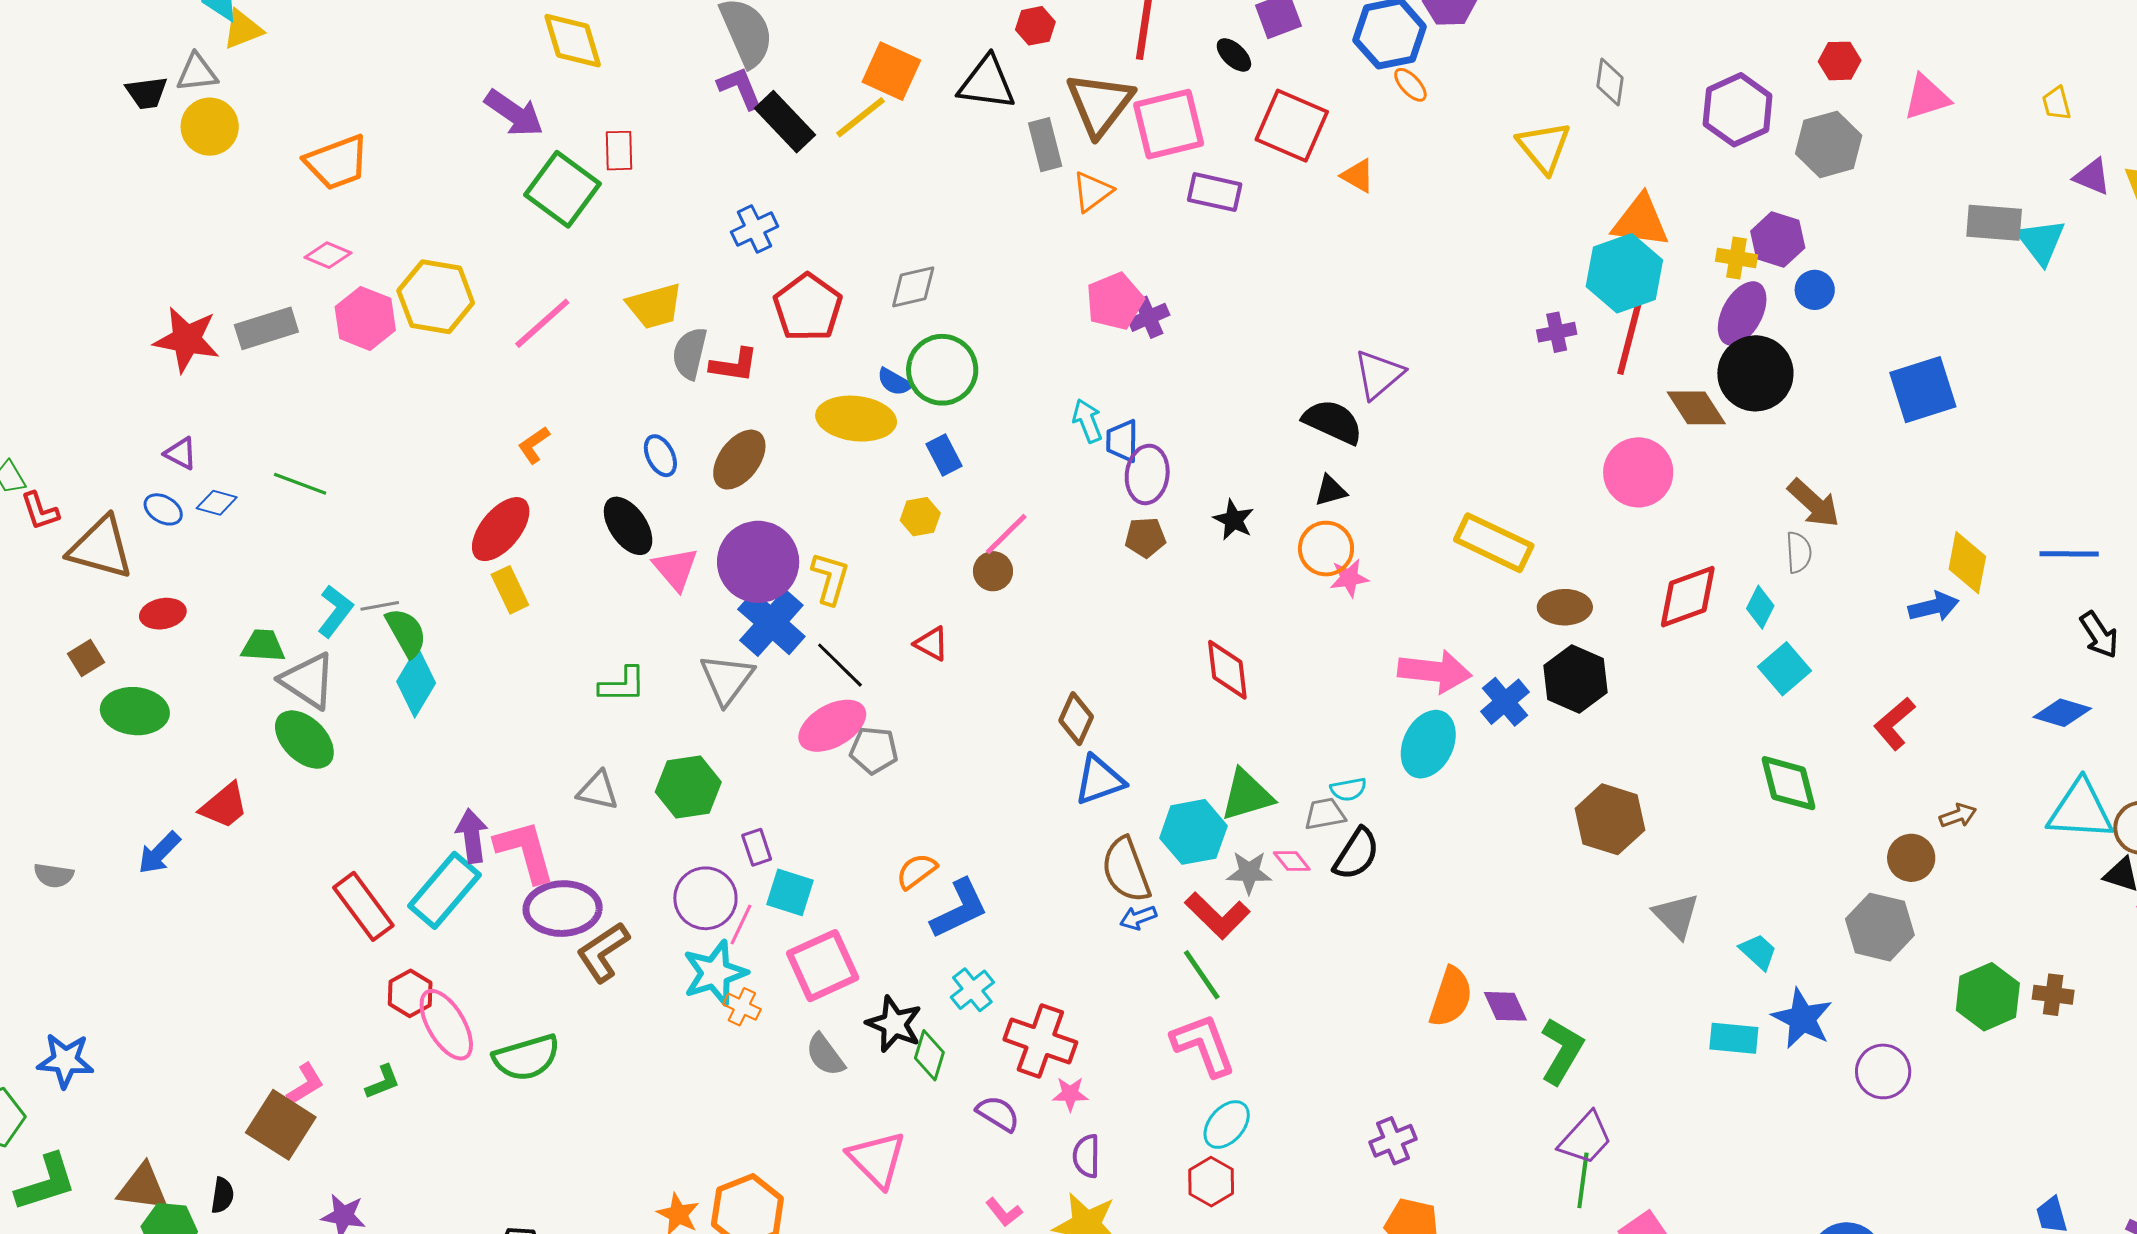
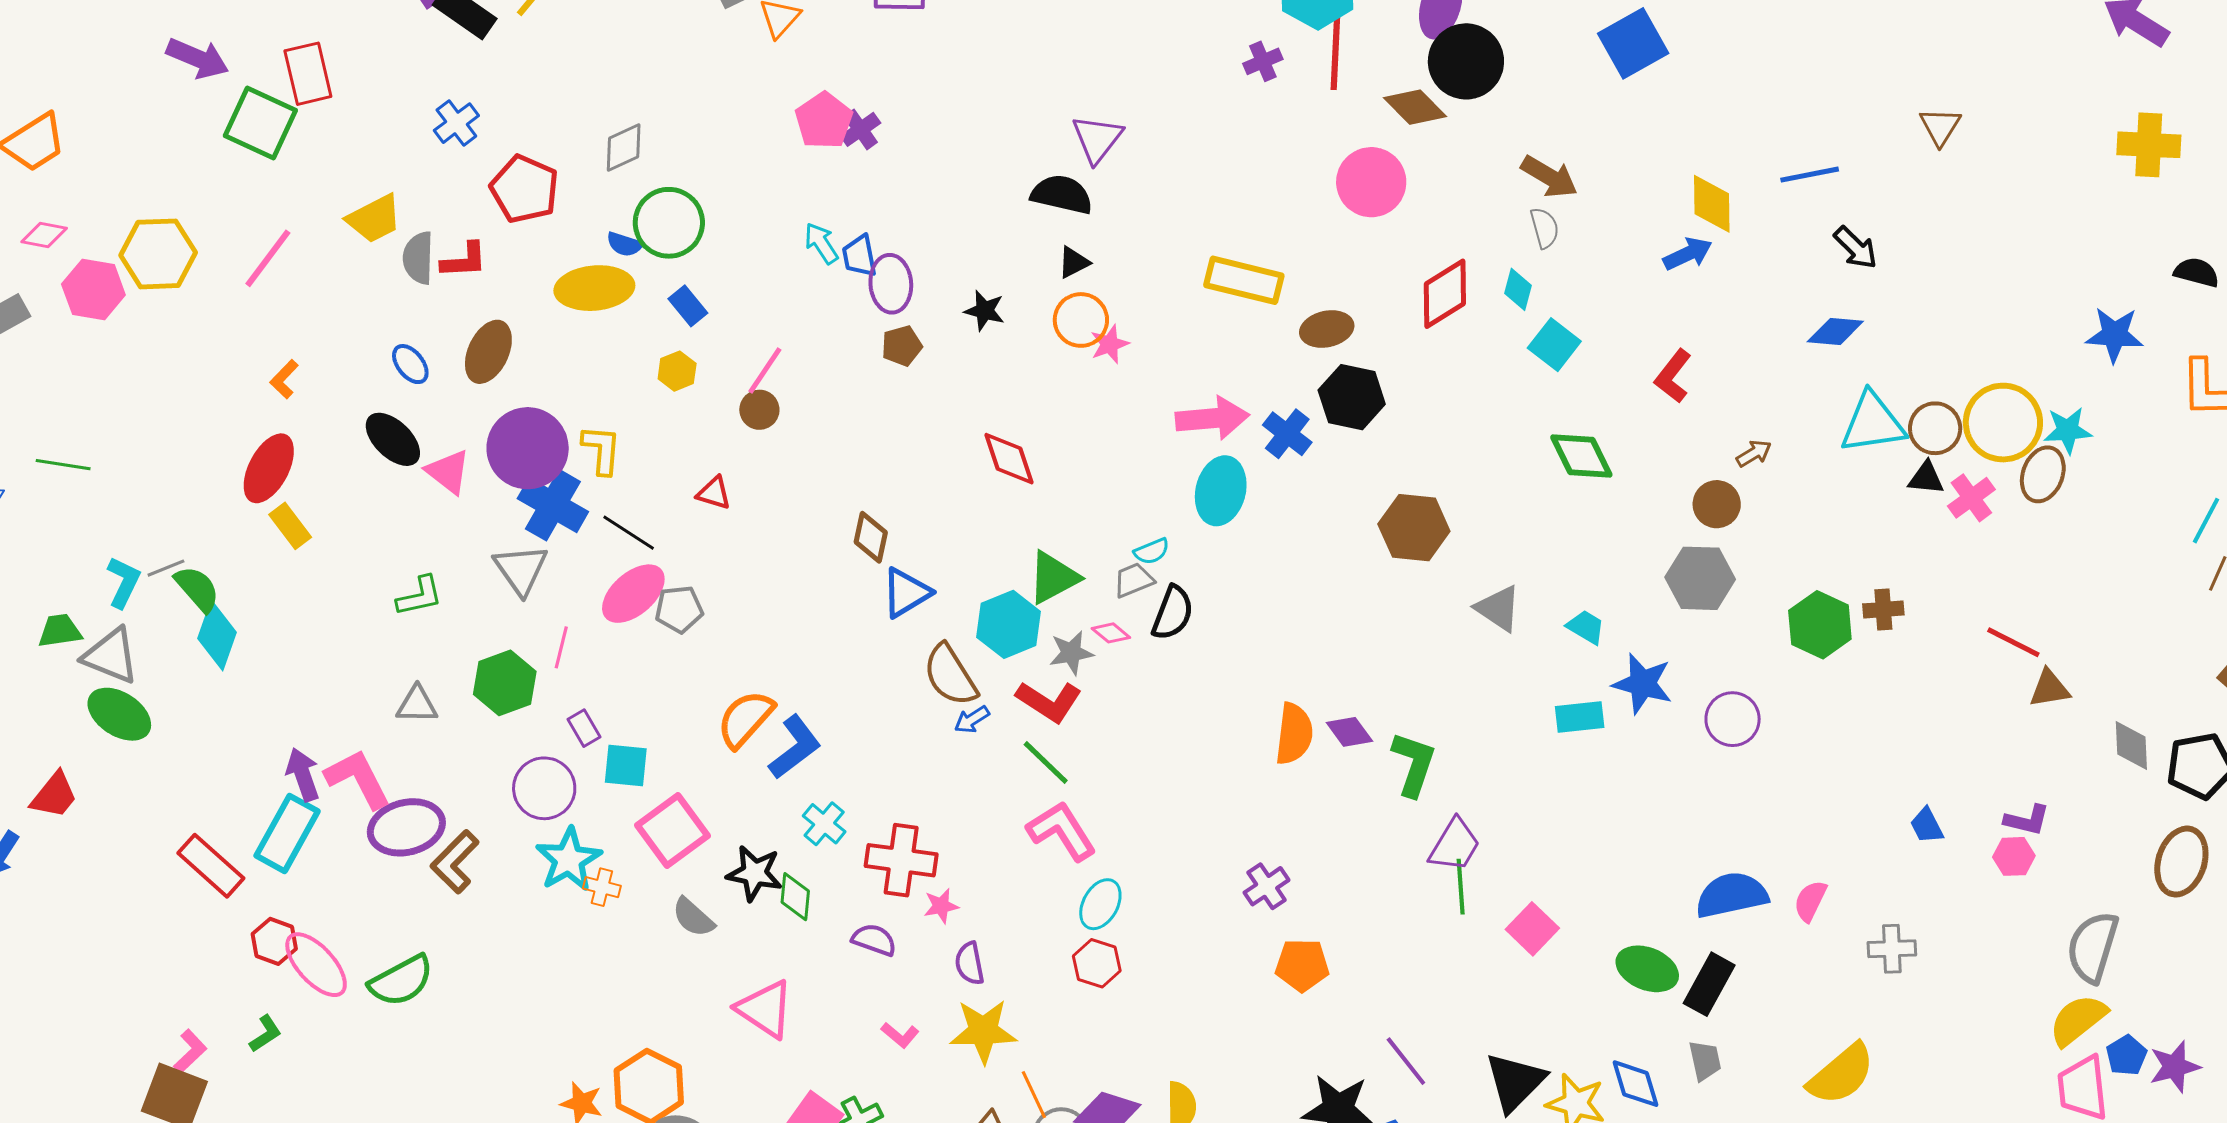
red rectangle: (619, 151) -> (308, 74), size x1.5
orange semicircle: (917, 871) -> (745, 719), size x1.5
pink line: (741, 924) -> (561, 647), moved

